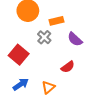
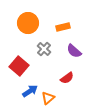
orange rectangle: (56, 21) -> (63, 27), moved
blue arrow: (21, 84) -> (30, 91), moved

